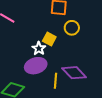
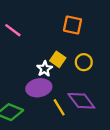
yellow circle: (72, 28) -> (84, 62), moved
yellow line: (55, 81) -> (59, 107), turned -42

